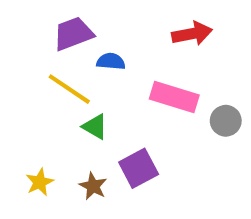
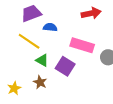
purple square: (139, 168) -> (65, 66), moved, turned -30
brown star: (93, 186) -> (40, 82), moved

